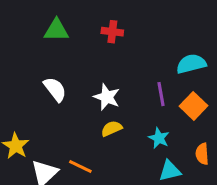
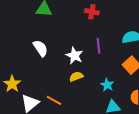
red cross: (112, 32) -> (92, 12), moved
purple line: (161, 94) -> (99, 46), moved

